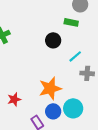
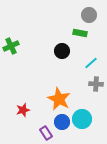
cyan line: (75, 56) -> (91, 63), moved
orange star: (50, 88) -> (59, 99), turned -30

